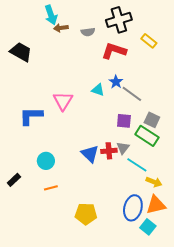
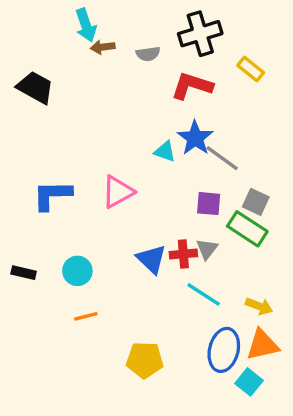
blue star: (116, 82) -> (195, 138), size x1.5
pink triangle: (63, 101) -> (118, 192), moved, turned 30
cyan line: (137, 165) -> (204, 294), moved
black rectangle: (14, 180) -> (24, 273), moved, turned 56

